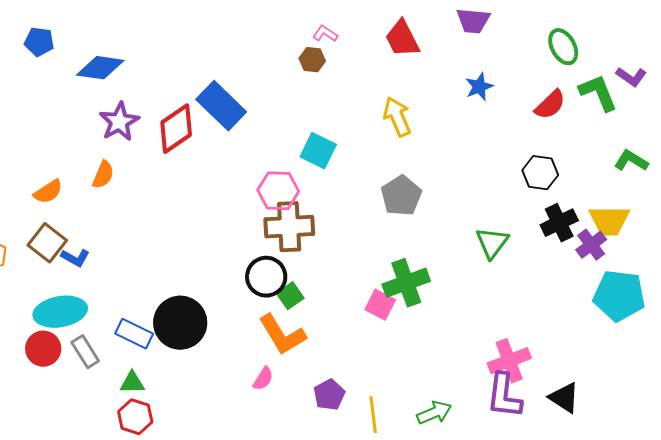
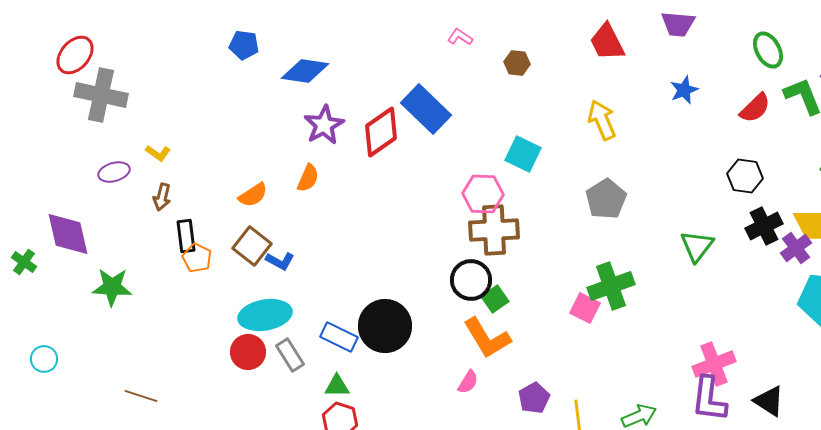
pink L-shape: (325, 34) -> (460, 37), moved

